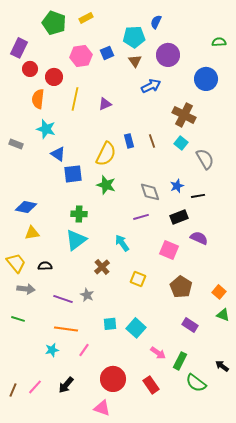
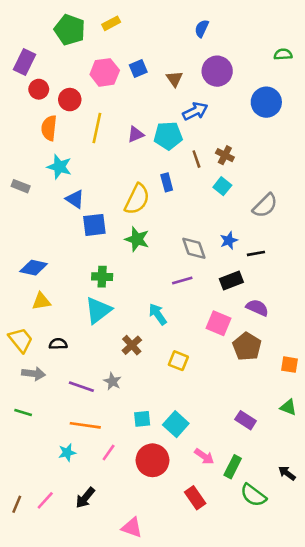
cyan pentagon: (134, 37) -> (168, 136), moved
brown cross: (184, 115) -> (225, 155), moved, size x0.6
brown line: (152, 141) -> (196, 159), moved
cyan square: (181, 143) -> (222, 186), moved
gray semicircle: (205, 159) -> (265, 206), turned 75
brown pentagon: (181, 287) -> (247, 346), moved
orange square: (219, 292) -> (290, 365), moved, turned -32
red circle: (113, 379) -> (152, 460), moved

